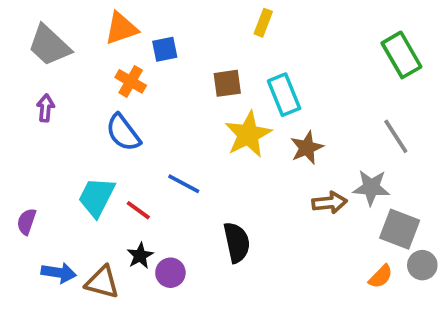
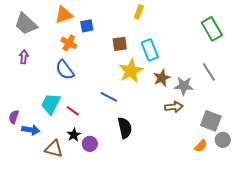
blue line: (184, 184) -> (109, 97), moved
gray star: (371, 187) -> (184, 86), moved
blue arrow: (59, 273) -> (31, 130), moved

